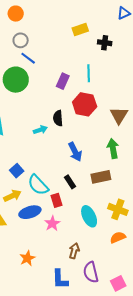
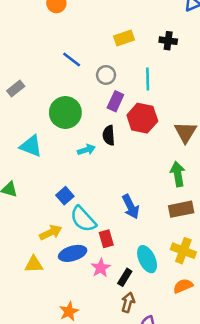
yellow rectangle: (80, 29) -> (124, 38), moved
gray circle: (21, 40) -> (106, 75), moved
green circle: (16, 80) -> (65, 113), moved
purple rectangle: (63, 81) -> (115, 101), moved
blue arrow: (75, 152) -> (131, 207), moved
blue square: (17, 171) -> (65, 196), moved
brown rectangle: (101, 177) -> (181, 209), moved
black rectangle: (70, 182) -> (125, 277), moved, turned 64

